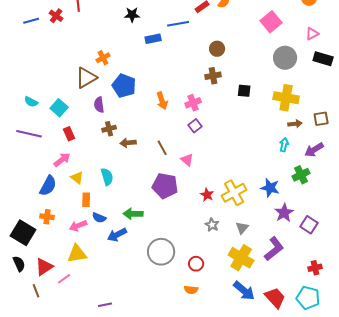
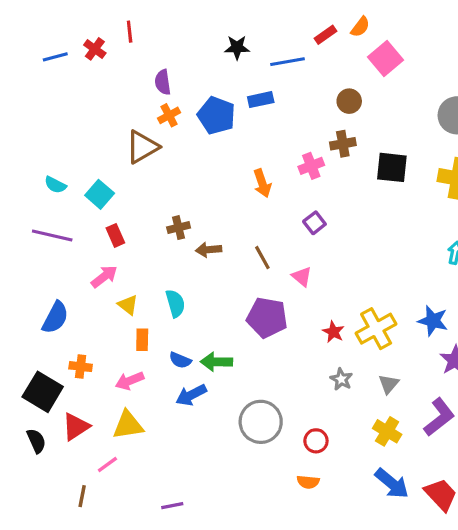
black star: (132, 15) -> (237, 47), moved
pink square: (271, 22) -> (386, 58), moved
blue rectangle: (153, 39) -> (261, 100), moved
blue pentagon: (124, 86) -> (216, 115), moved
black square: (244, 91) -> (392, 167), size x1.5
pink cross: (193, 103) -> (311, 166), moved
purple semicircle: (99, 105) -> (163, 82), moved
blue semicircle: (48, 186) -> (55, 318), moved
blue semicircle: (99, 218) -> (180, 360), moved
yellow cross: (241, 258) -> (387, 431), size x0.7
red triangle: (44, 267) -> (76, 427), moved
brown line: (36, 291) -> (82, 496), moved, turned 32

